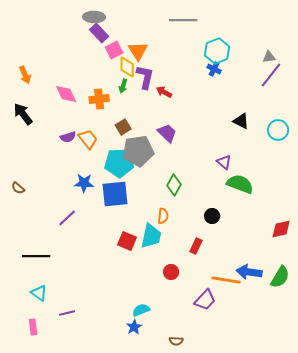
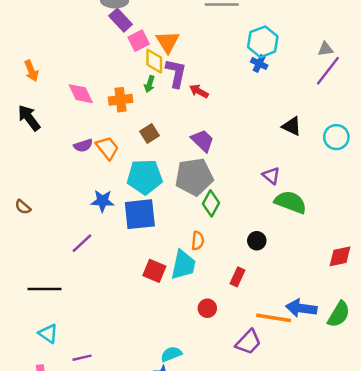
gray pentagon: (138, 151) -> (194, 177), moved

